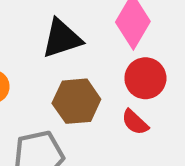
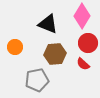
black triangle: (62, 38) -> (48, 24), turned 40

